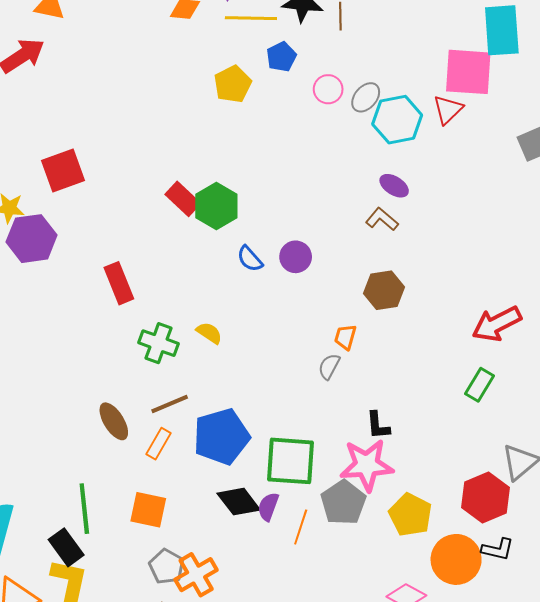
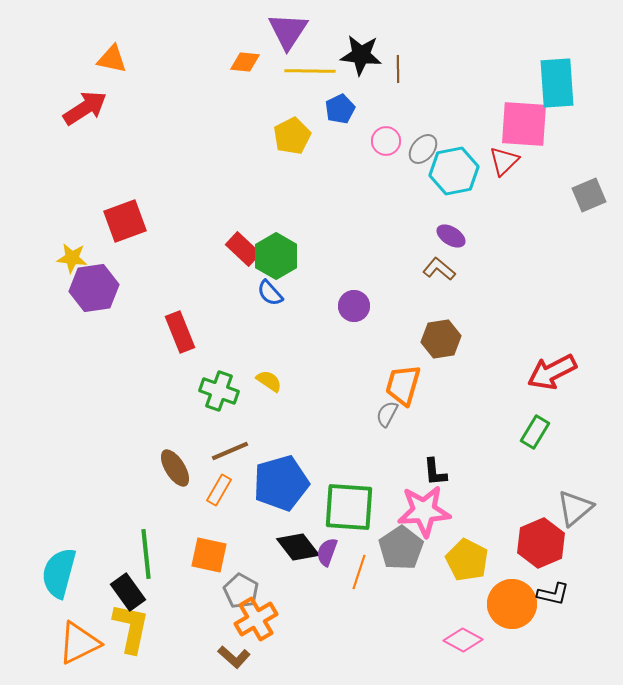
blue semicircle: (250, 259) -> (270, 293), moved
orange trapezoid: (345, 337) -> (403, 385), size x1.6
gray pentagon: (167, 567) -> (241, 591), moved

